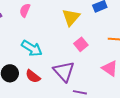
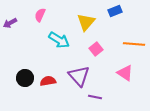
cyan arrow: (32, 48) -> (59, 40), moved
red semicircle: (33, 76) -> (48, 81), turned 133

